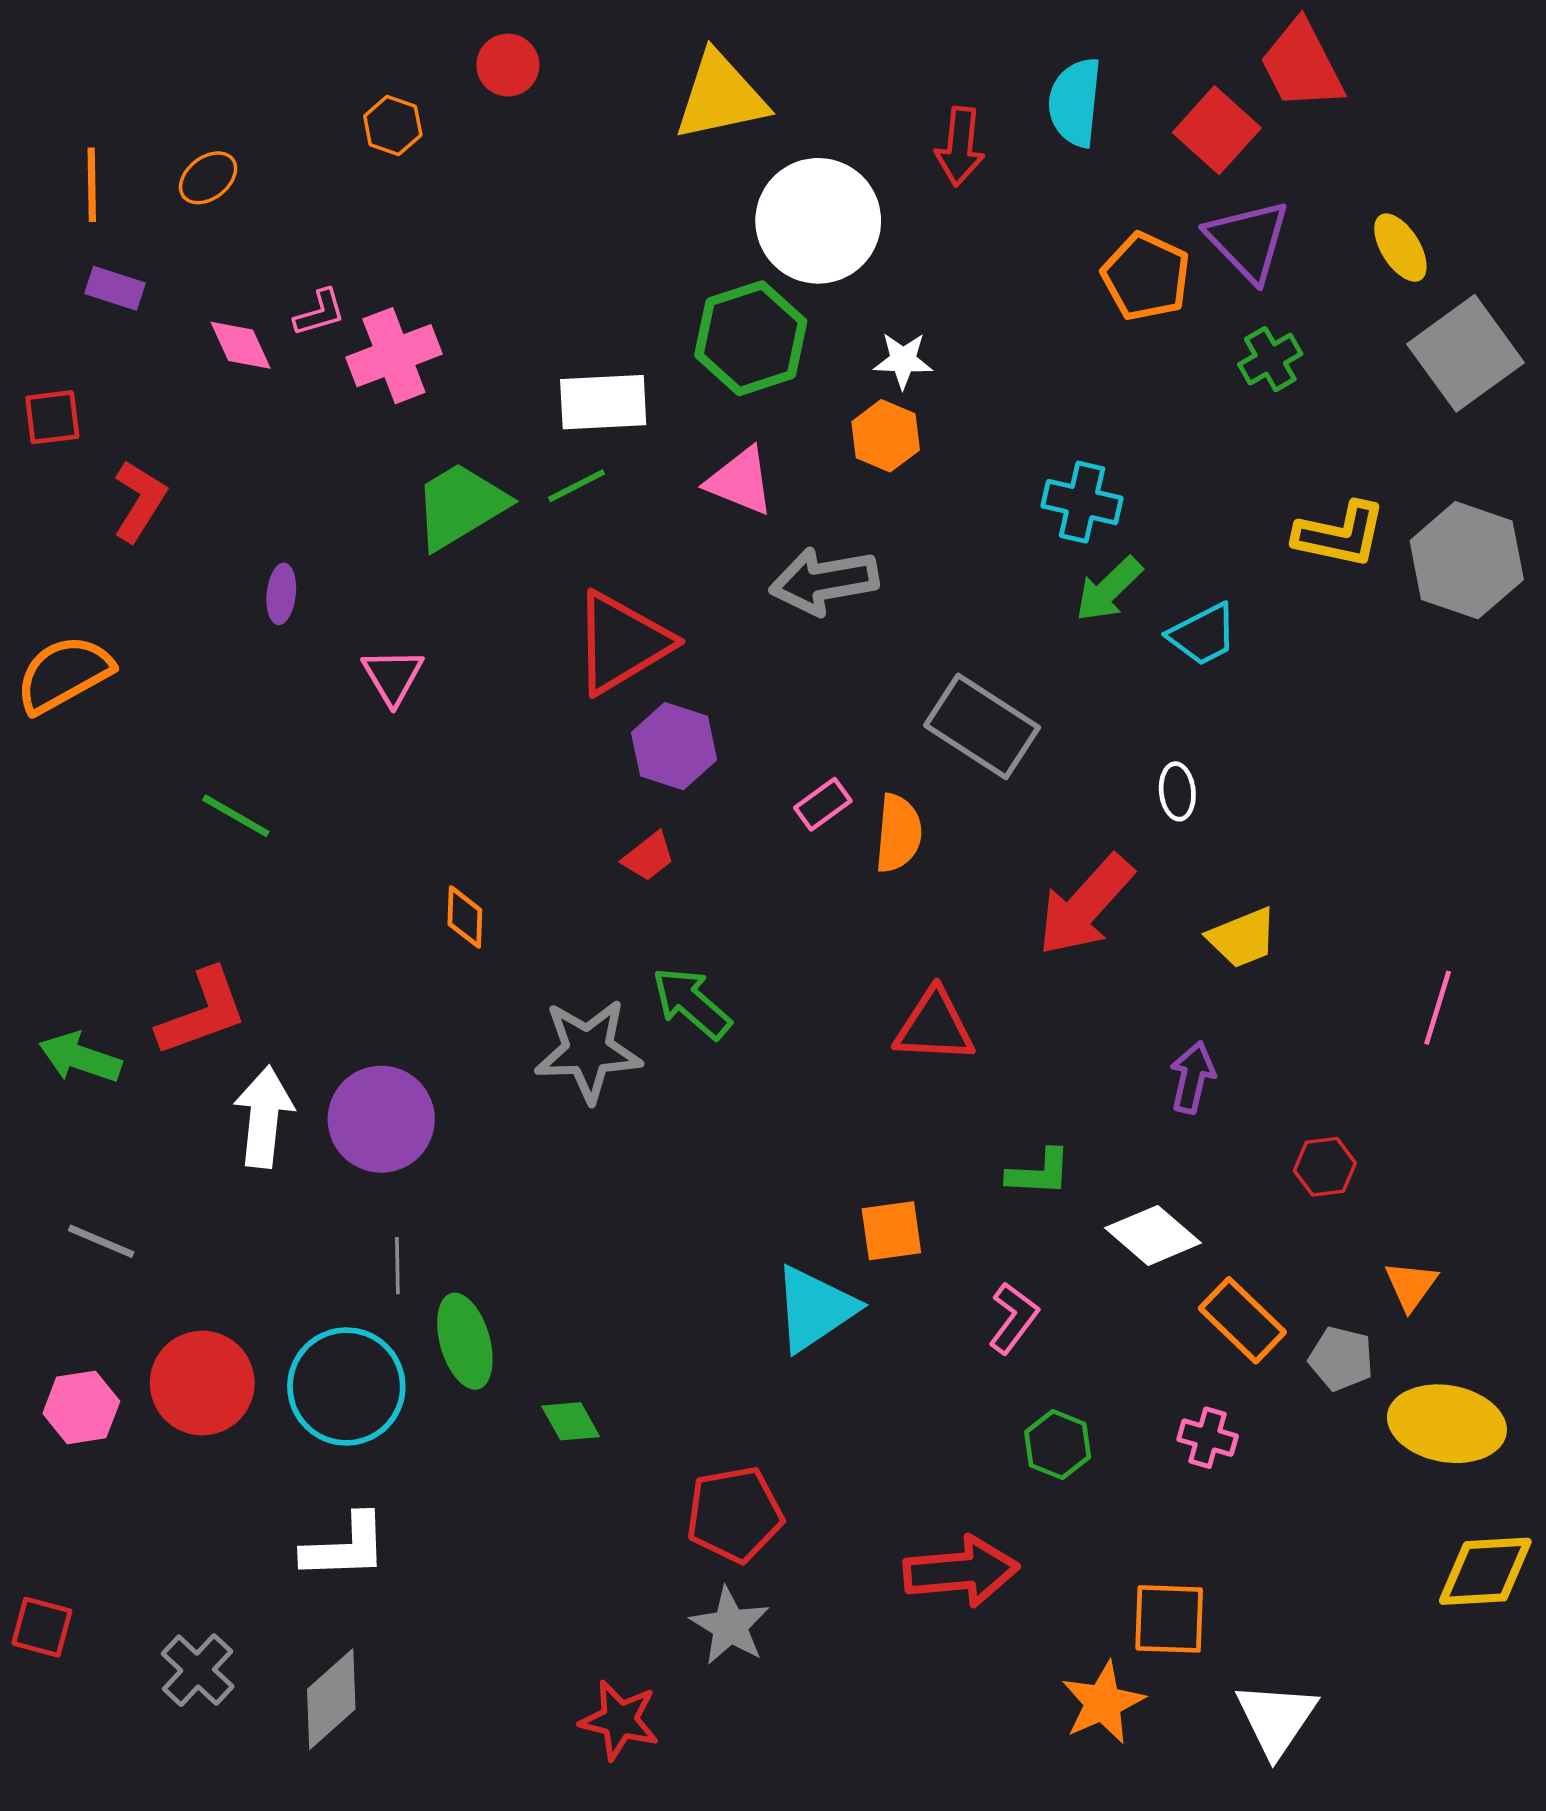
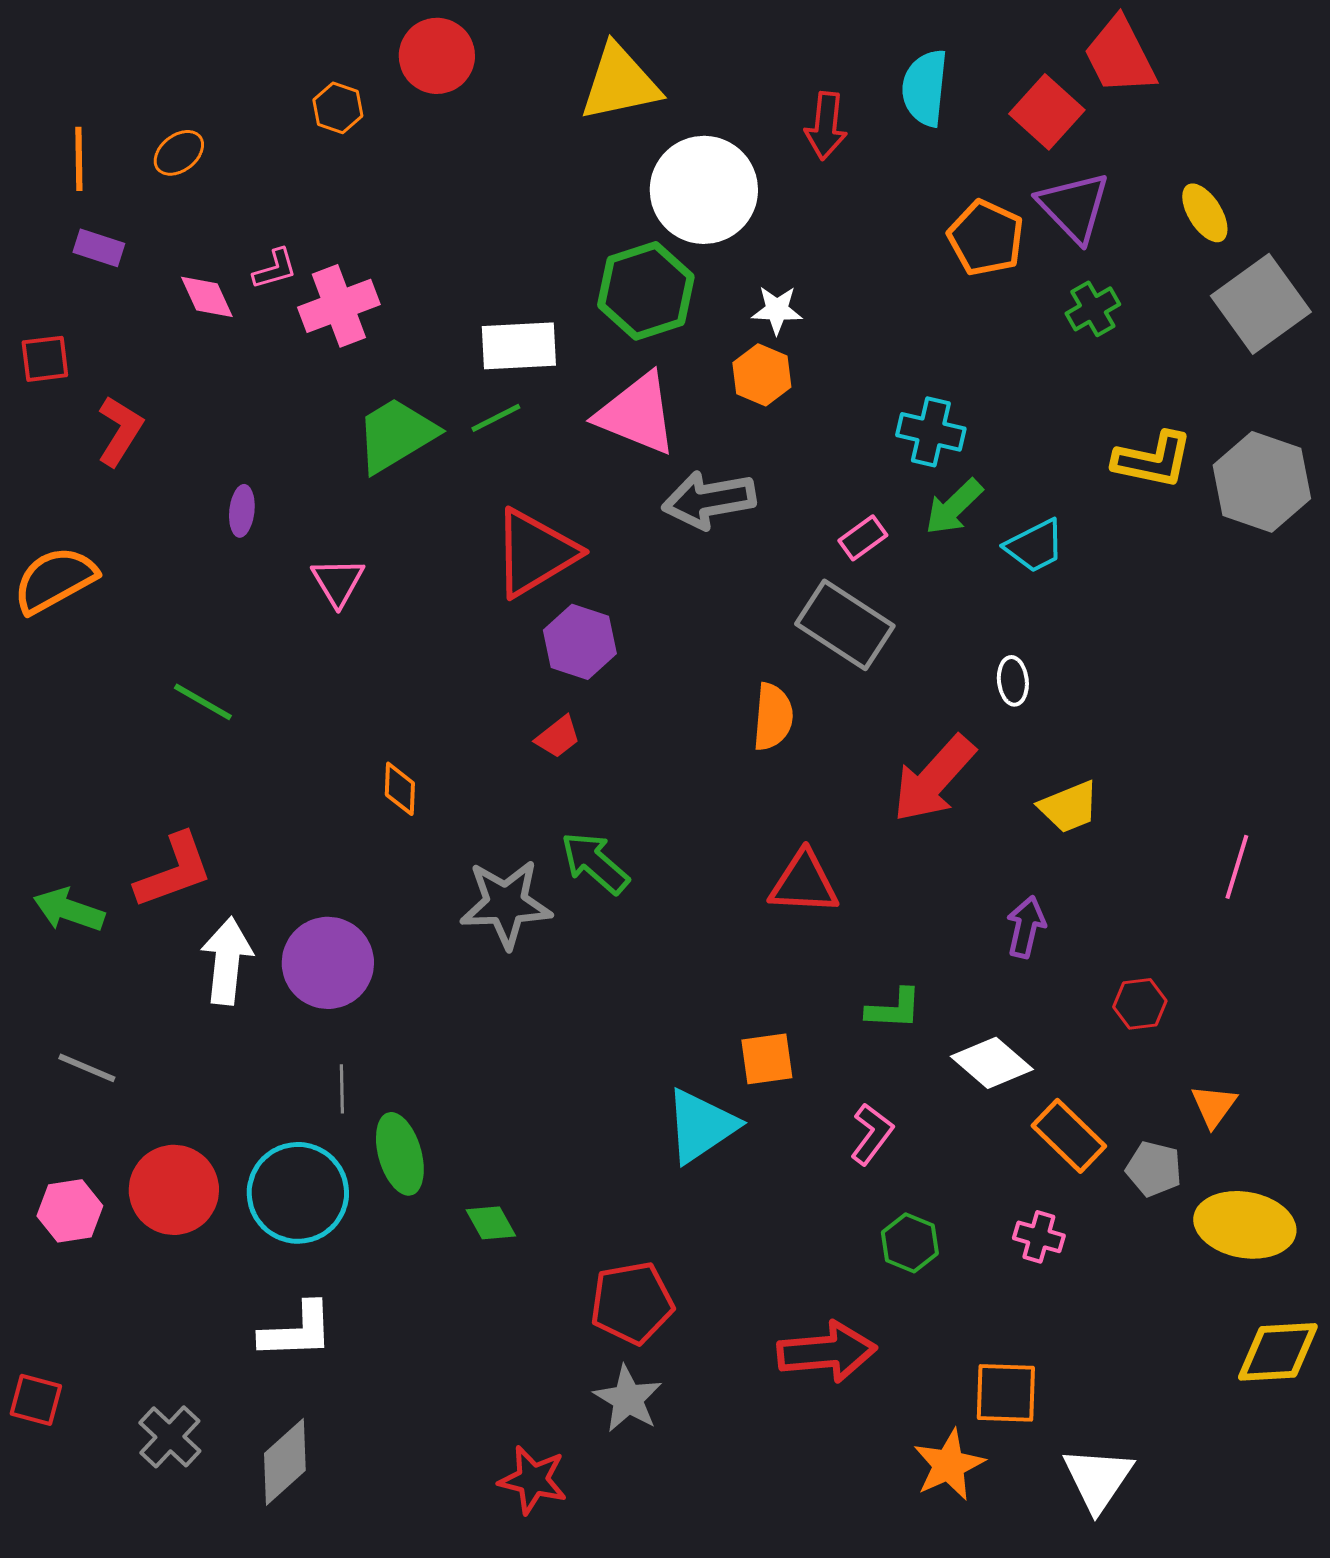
red circle: (508, 65) -> (437, 56), size x1.4
pink triangle: (740, 481) -> (637, 414), size x1.4
pink rectangle: (823, 804) -> (863, 538), moved

